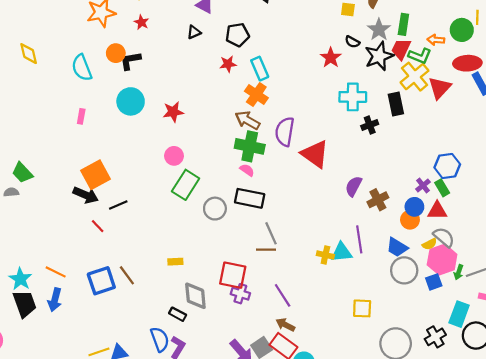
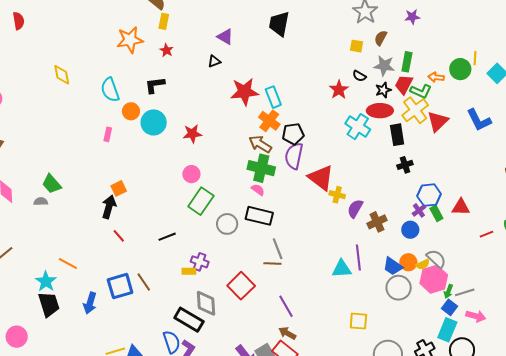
gray star: (379, 30) -> (384, 66), turned -30
black pentagon: (237, 35) -> (293, 134), moved
orange circle: (116, 53) -> (131, 111), moved
black star: (379, 56) -> (383, 90), size x0.6
red ellipse: (467, 63) -> (380, 111), moved
red star: (228, 64) -> (244, 92), size x1.8
cyan cross: (353, 97) -> (358, 127), turned 30
black cross: (370, 125) -> (405, 165), moved
blue hexagon: (447, 166) -> (429, 195), moved
orange square: (95, 175) -> (119, 188), size x0.6
black arrow: (86, 195) -> (109, 207), turned -100
black line: (118, 205) -> (167, 237), moved
red triangle: (437, 211) -> (461, 207), moved
orange circle: (410, 220) -> (408, 262), moved
yellow cross: (325, 255) -> (337, 195), moved
orange line: (56, 272) -> (68, 264), moved
red square: (233, 275) -> (241, 286), turned 32
blue square: (434, 282) -> (449, 307), moved, turned -35
purple cross: (240, 294) -> (200, 262), moved
blue arrow: (55, 300) -> (90, 303), moved
black rectangle: (178, 314) -> (189, 320), size x1.8

